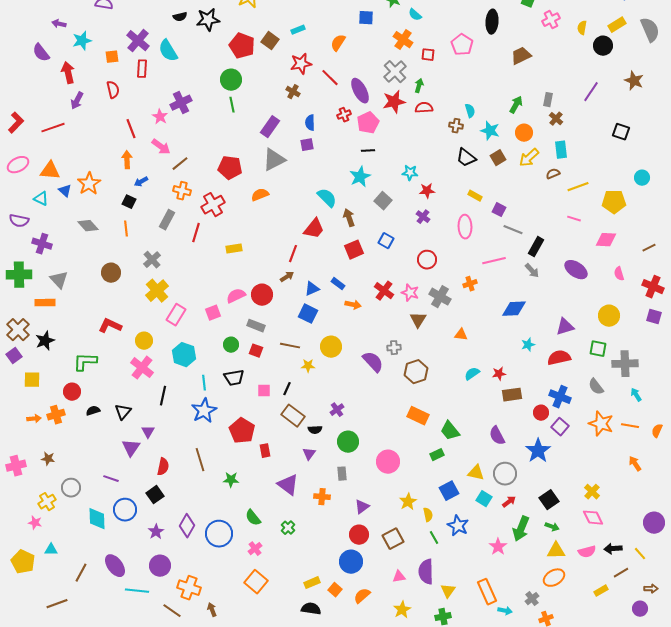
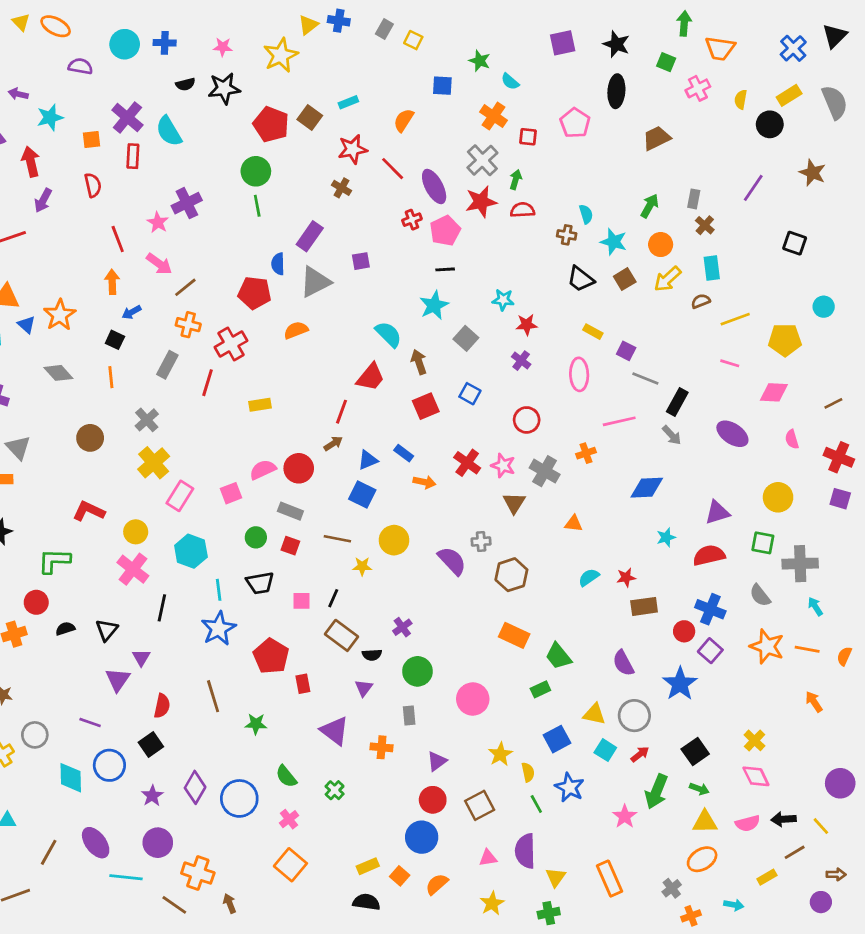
blue semicircle: (310, 123) -> (278, 264), moved
cyan arrow: (505, 611) -> (734, 905), moved

